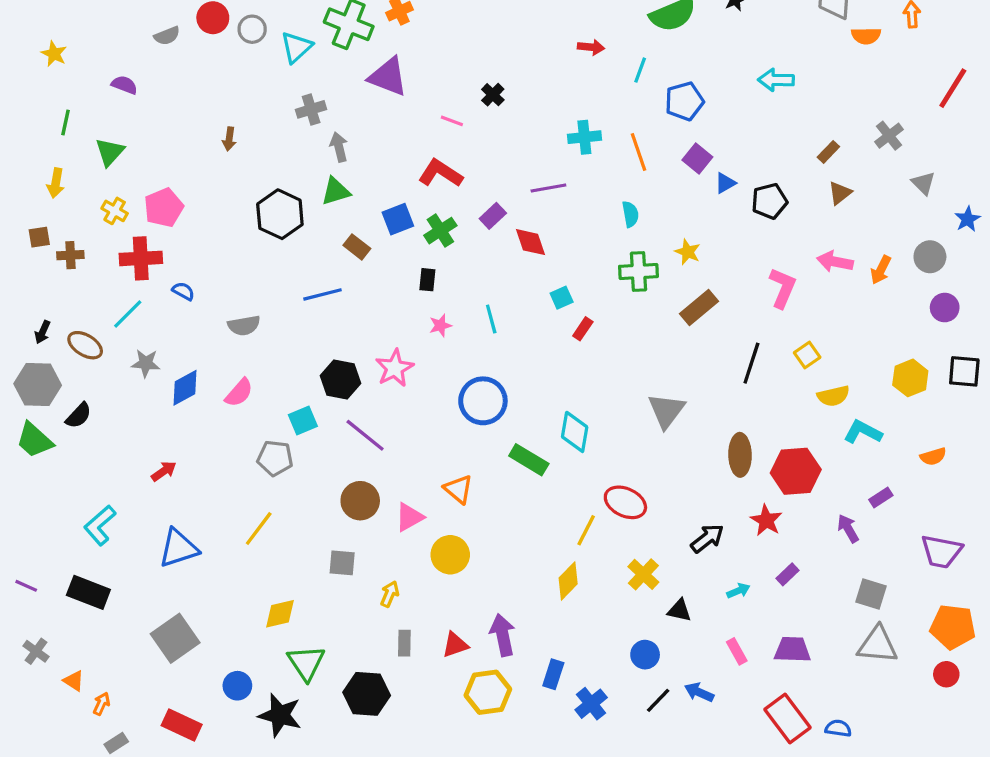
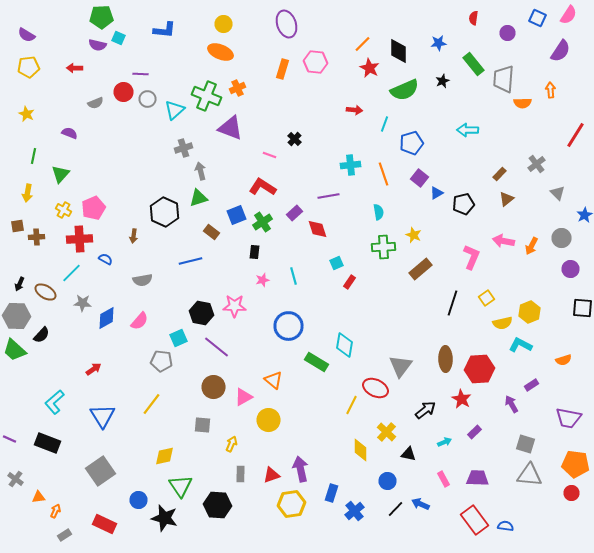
brown arrow: (229, 139) -> (134, 236), moved
pink star: (395, 368) -> (234, 306), turned 30
yellow hexagon: (910, 378) -> (530, 312), moved
gray triangle: (666, 411) -> (400, 366), moved
blue triangle: (178, 548) -> (102, 416), turned -44
yellow diamond: (568, 581) -> (360, 450), moved, turned -45
orange triangle: (74, 681) -> (38, 497), turned -40

